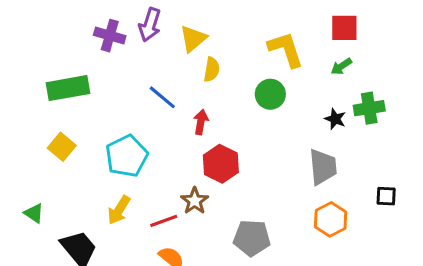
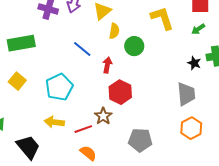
green circle: (270, 94) -> (134, 46), moved
yellow arrow: (119, 210) -> (54, 122), turned 66

